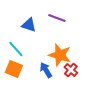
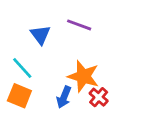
blue triangle: (29, 25) -> (40, 35), turned 35
blue arrow: (46, 70) -> (64, 97), turned -126

